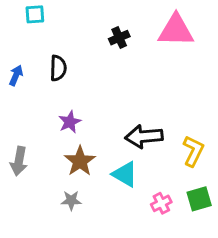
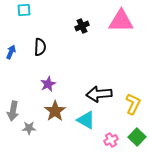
green square: (199, 199) -> (137, 137), turned -30
gray star: (71, 200) -> (29, 128), moved

